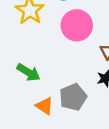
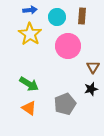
orange triangle: (45, 106) -> (29, 108), moved

